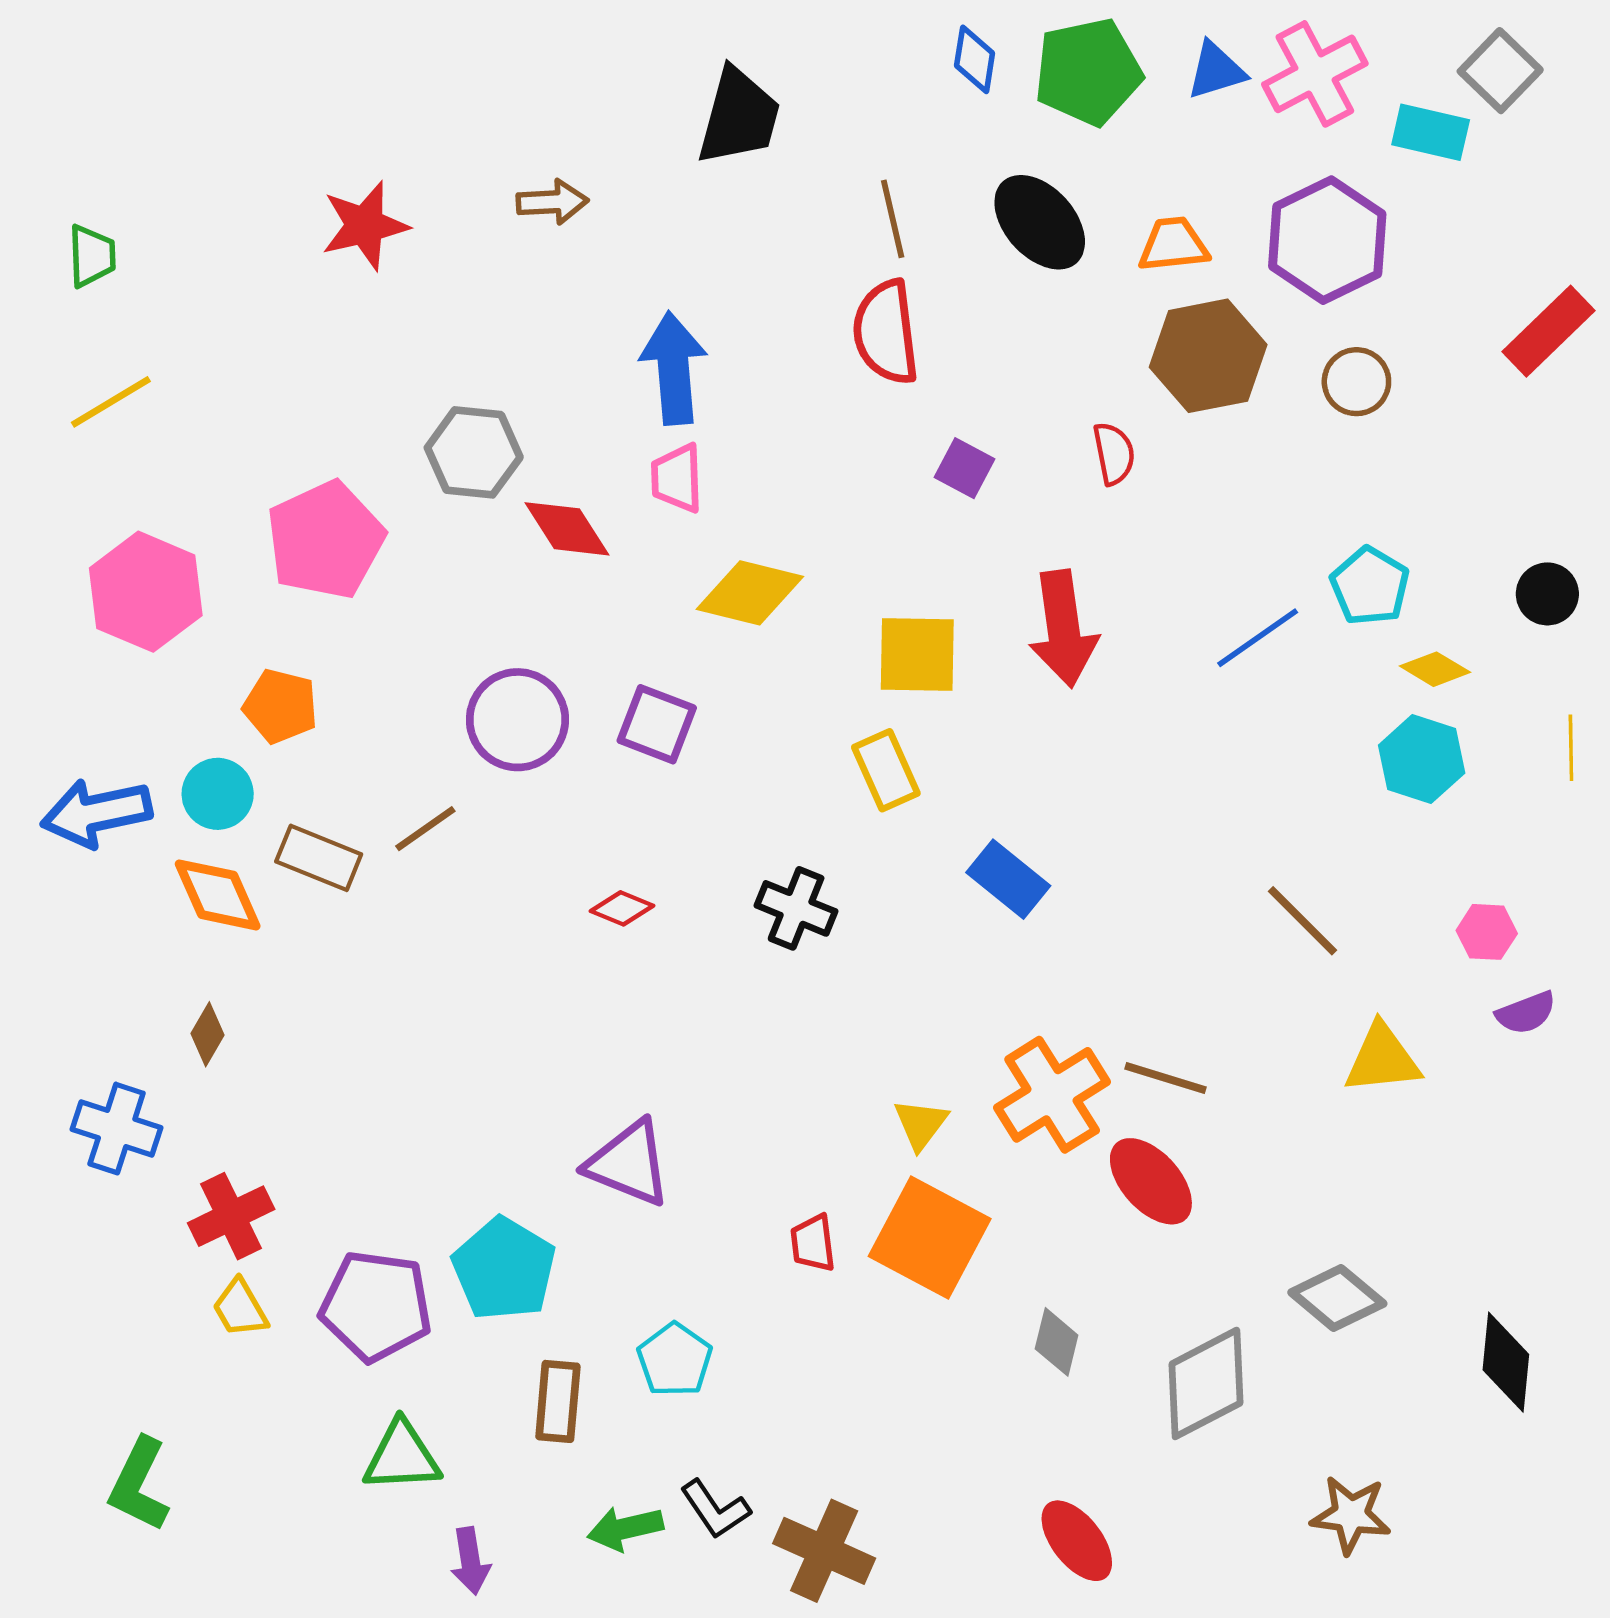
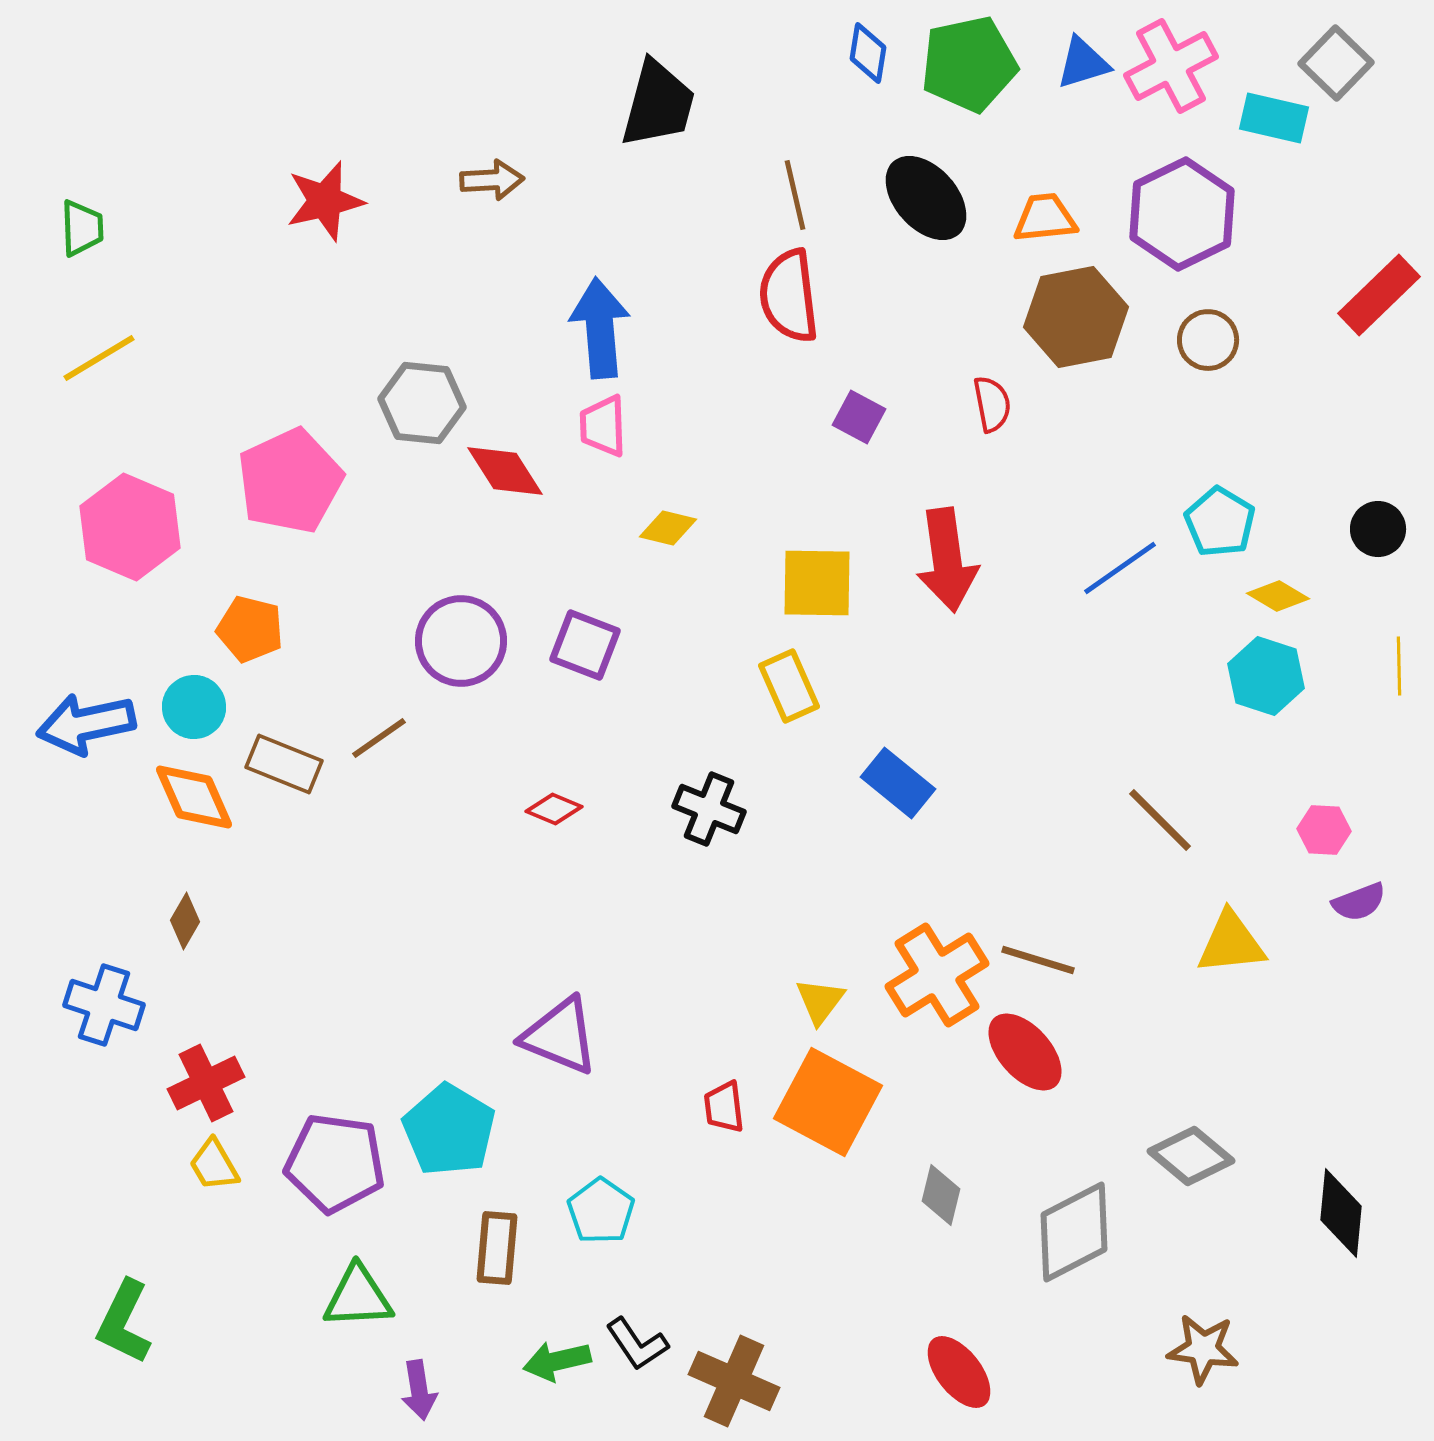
yellow diamond: (750, 593) -> (668, 528), size x0.6

